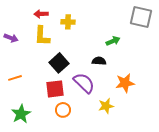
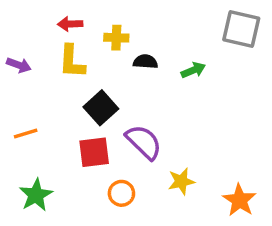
black semicircle: (99, 61) -> (145, 62), moved
orange star: (125, 83) -> (239, 200), moved, turned -30
orange circle: (63, 110) -> (121, 193), moved

